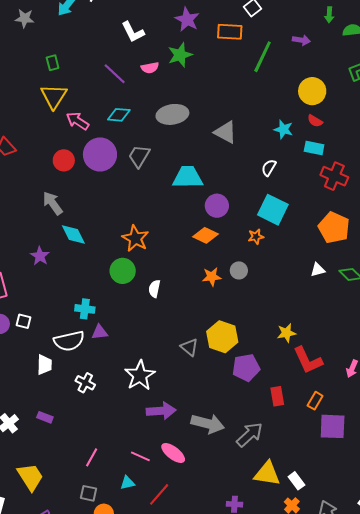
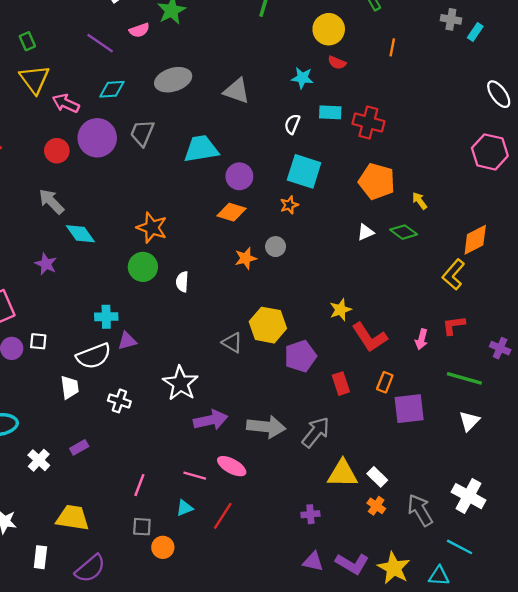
cyan rectangle: (314, 148) -> (330, 112), moved
purple rectangle: (45, 417) -> (79, 447), turned -42
yellow trapezoid: (30, 477) -> (73, 518), turned -40

